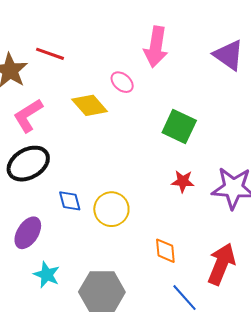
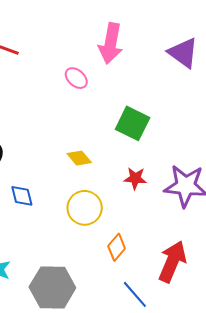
yellow diamond: (90, 105) -> (79, 158), moved, size x0.7
yellow circle: (111, 209) -> (85, 208), moved
orange diamond: (165, 251) -> (117, 247), turned 44

